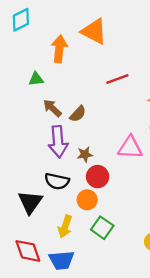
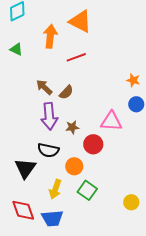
green triangle: (36, 79) -> (16, 49), moved, turned 32
red line: (117, 79) -> (76, 57), moved
red circle: (98, 177) -> (93, 144), moved

